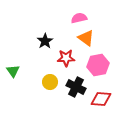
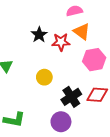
red star: (66, 58) -> (61, 42), moved
black cross: (76, 87) -> (71, 97), moved, turned 30

